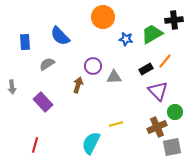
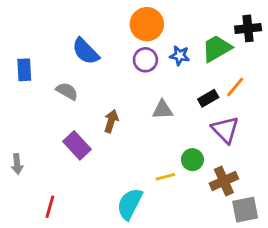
blue rectangle: (25, 42) -> (24, 70), moved
gray semicircle: (47, 64) -> (67, 91), turned 63
purple circle: (93, 66) -> (145, 60), moved
gray arrow: (12, 87) -> (17, 164), moved
purple rectangle: (43, 102) -> (77, 145), moved
green circle: (175, 112) -> (192, 160), moved

